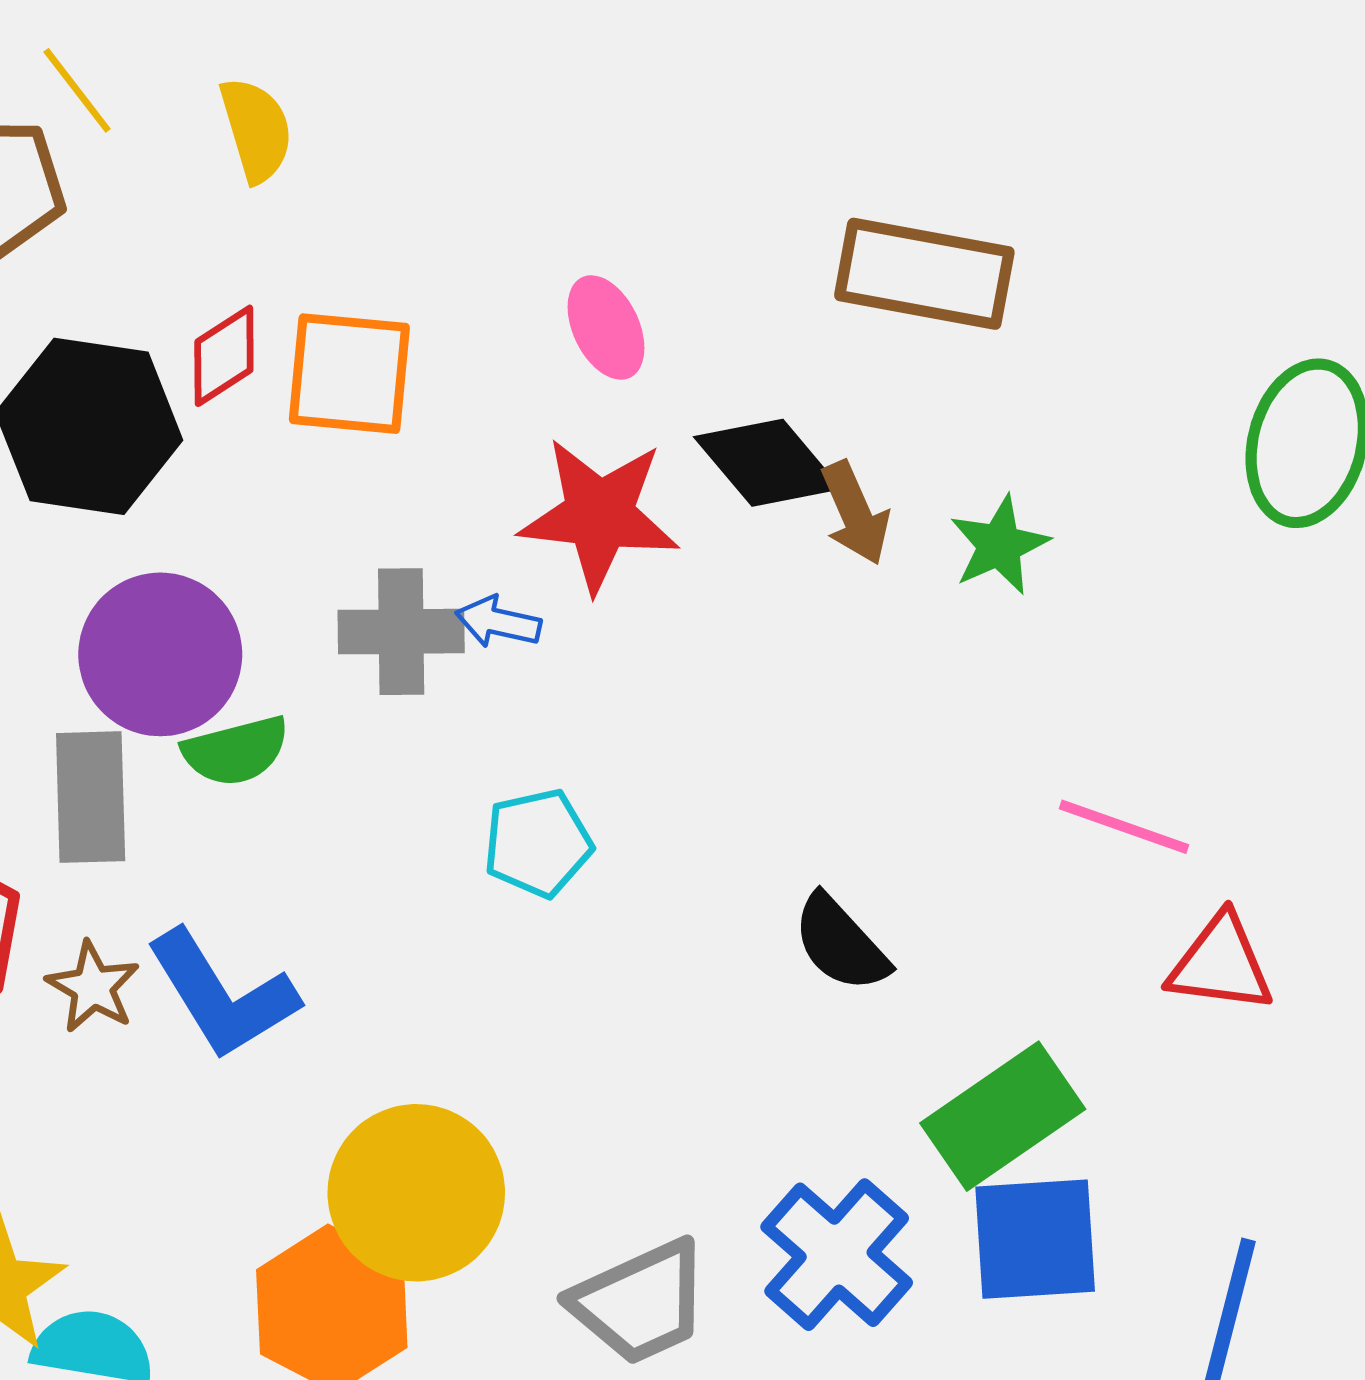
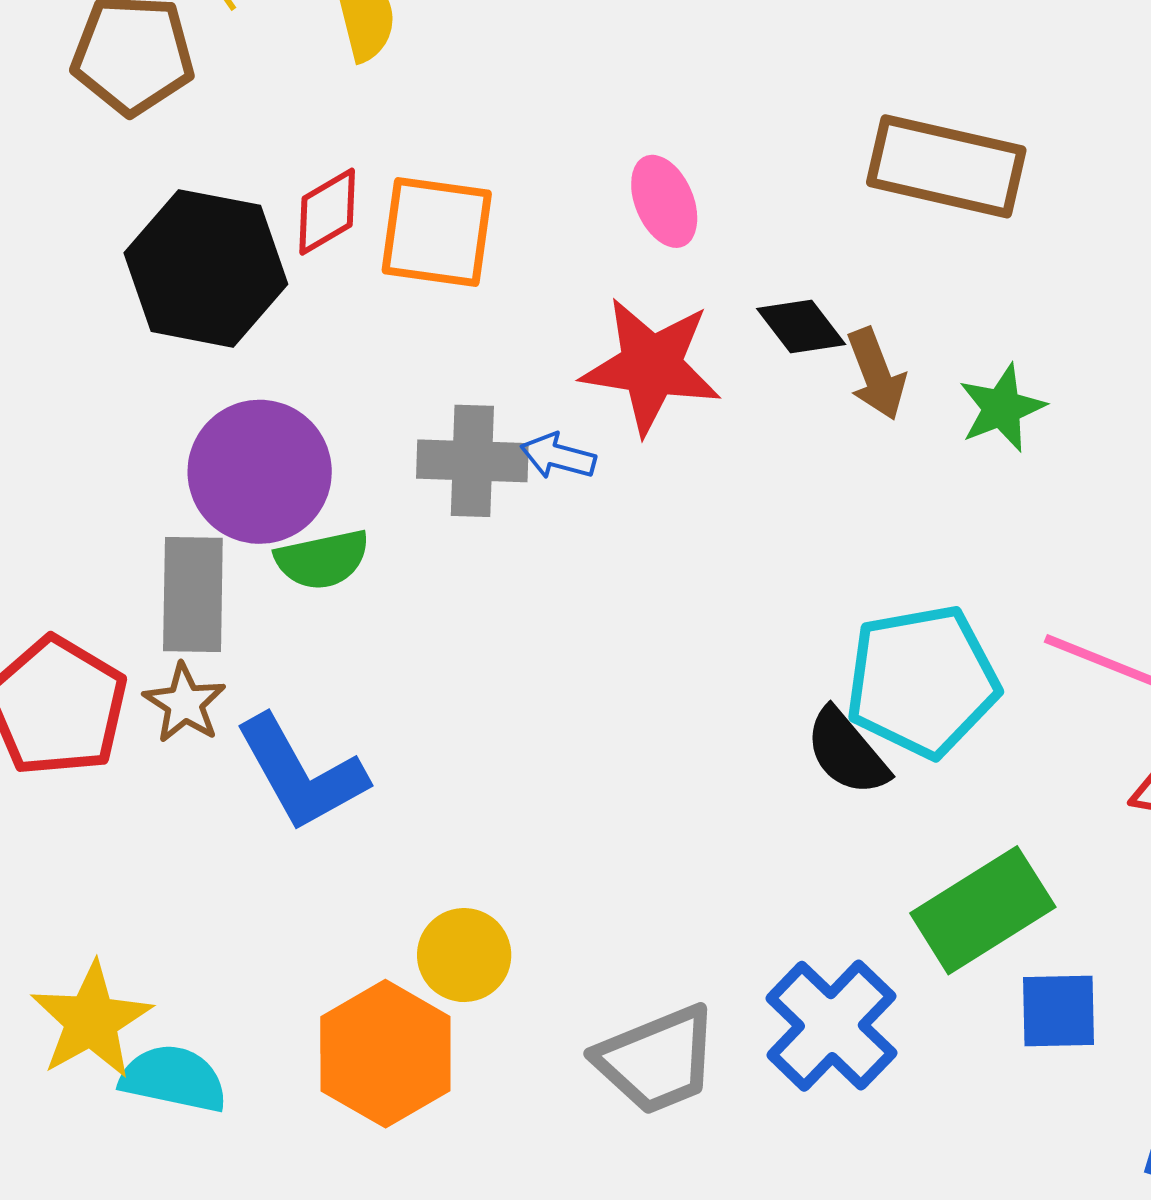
black diamond: (767, 463) -> (801, 326), size x0.7
cyan pentagon: (538, 843) -> (922, 681), moved, size x1.6
brown star: (93, 987) -> (185, 703), moved
yellow circle: (416, 1193) -> (464, 955), size x0.6
blue square: (1035, 1239) -> (1059, 1011), moved, size x0.7

